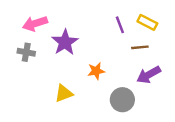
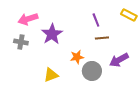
yellow rectangle: (147, 22) -> (129, 15), moved
brown line: (140, 47) -> (102, 38), moved
gray circle: (122, 100) -> (92, 71), moved

